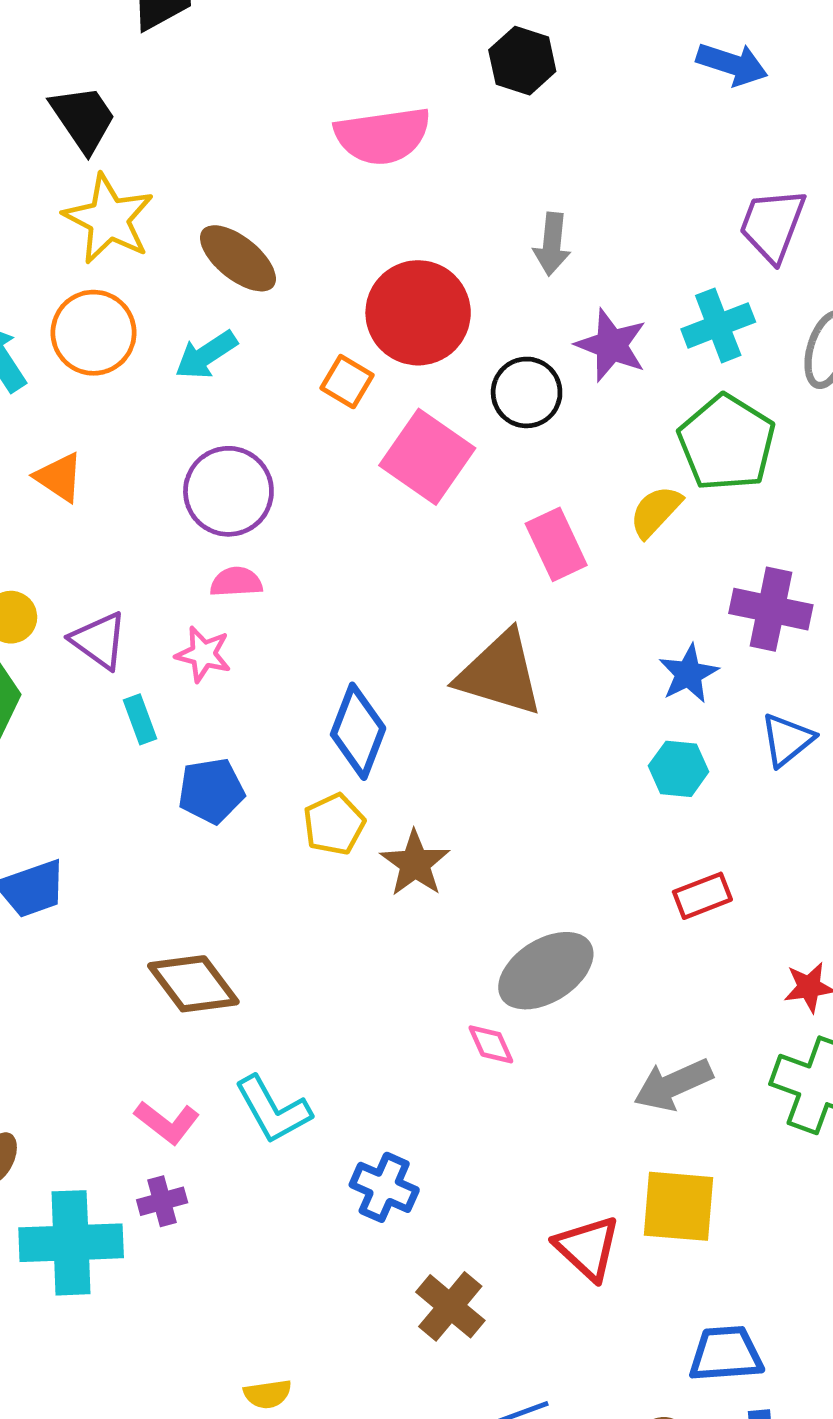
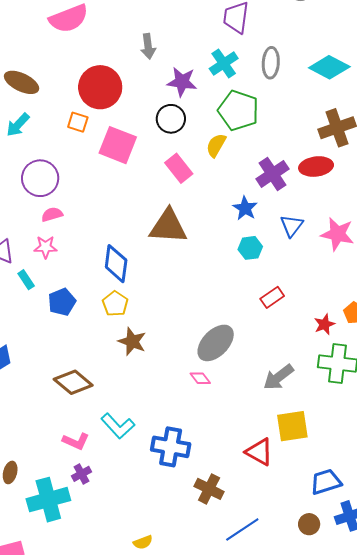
black circle: (527, 392) -> (171, 119), moved
purple cross: (771, 609) -> (272, 174), turned -32
brown star: (415, 863) -> (132, 341), moved
blue cross: (384, 1187) -> (171, 447), size x1.4

